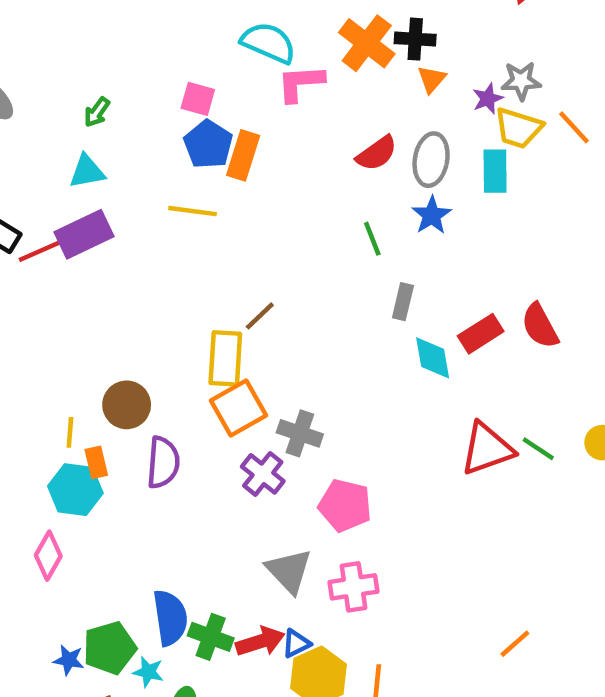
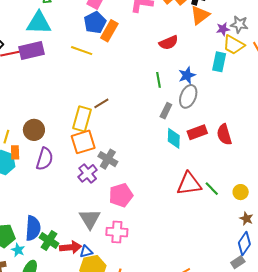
orange triangle: (432, 79) -> (200, 15), size x1.5
gray ellipse: (431, 160) -> (188, 96), moved
cyan triangle: (87, 171) -> (39, 23), size x1.5
pink pentagon: (345, 505) -> (121, 195), turned 30

